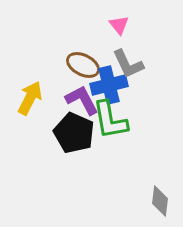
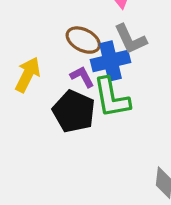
purple L-shape: (82, 100) -> (82, 77), size x0.7

